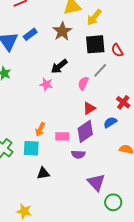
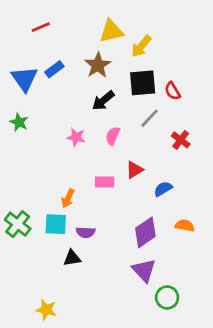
black arrow: (59, 66) -> (103, 101), moved
pink semicircle: (83, 83) -> (113, 136), moved
red cross: (123, 102) -> (181, 140), moved
purple diamond: (85, 131) -> (145, 232), moved
pink rectangle: (62, 136) -> (105, 182), moved
purple semicircle: (78, 154) -> (86, 232), moved

